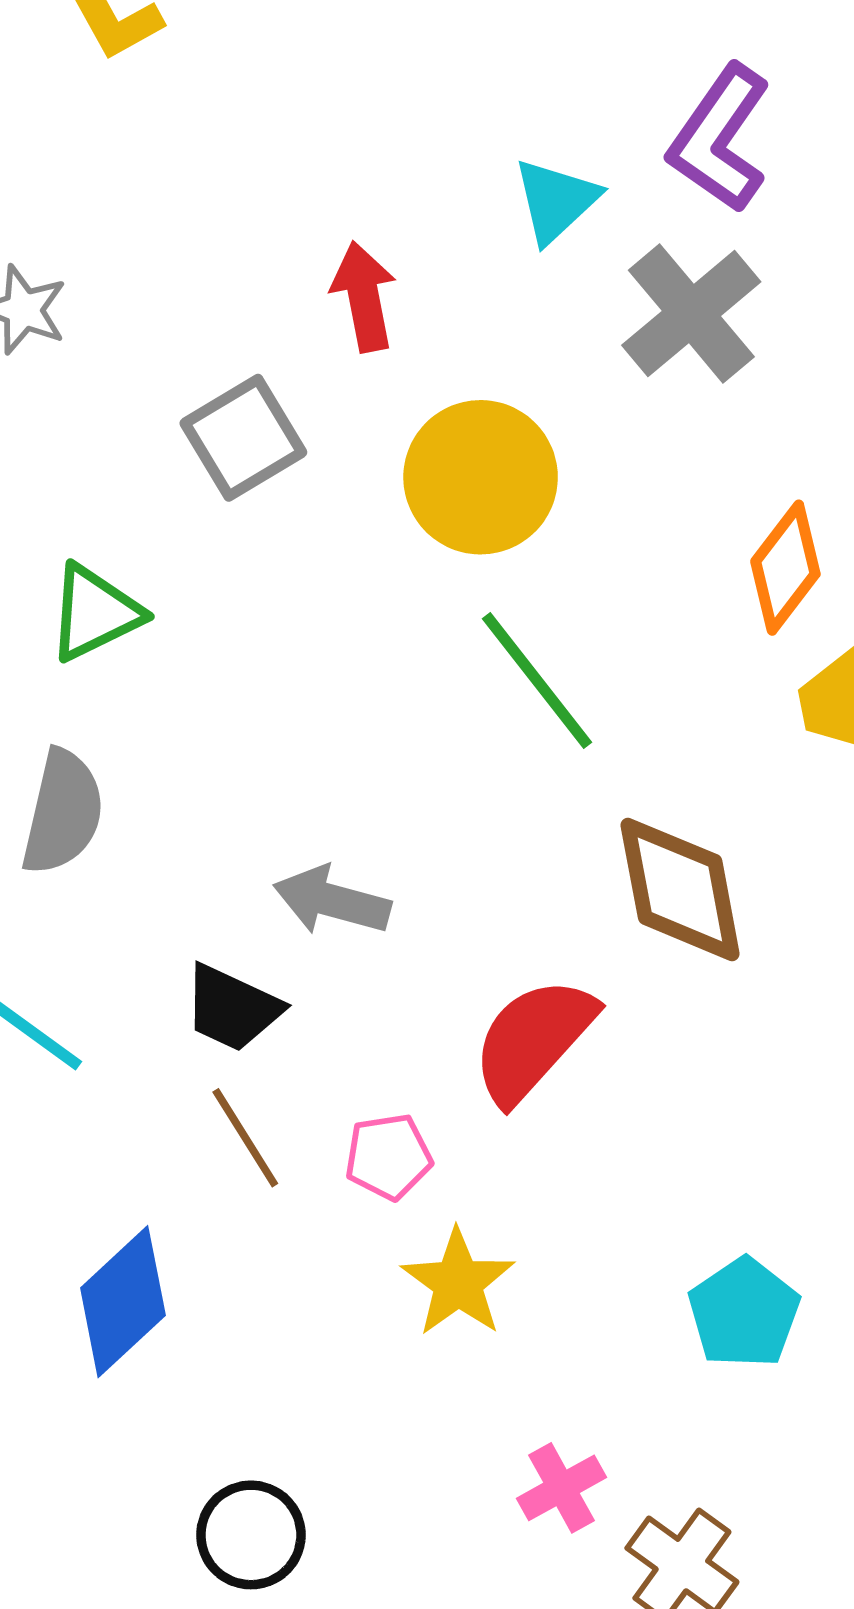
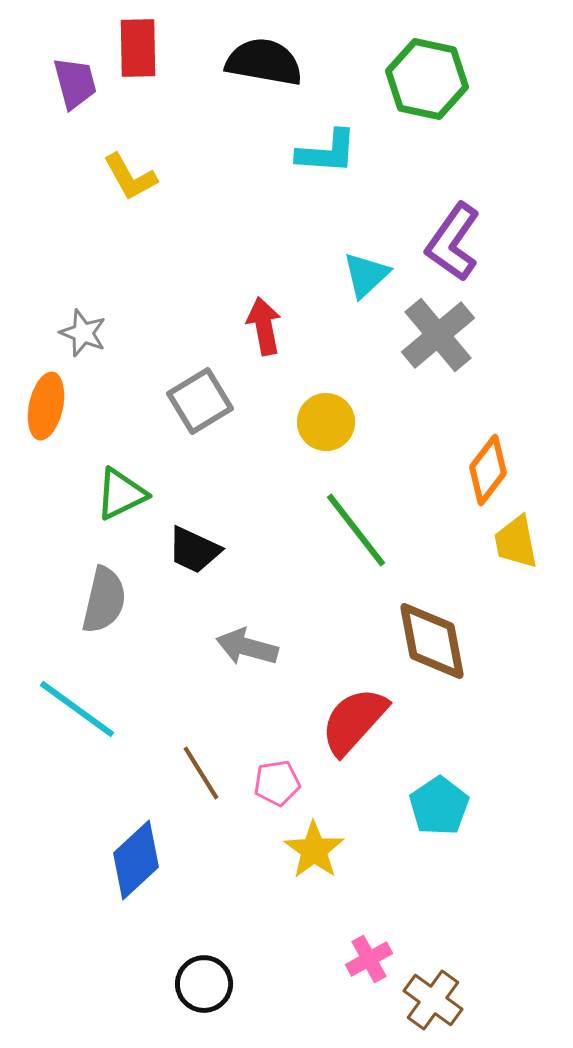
yellow circle: (481, 477) -> (326, 422), size x0.7
black trapezoid: (232, 1008) -> (194, 550), moved
cyan pentagon: (744, 1313) -> (439, 806), moved

